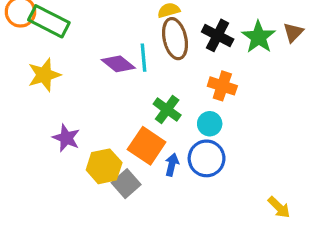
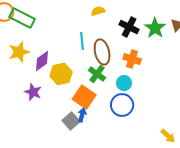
brown ellipse: (175, 39) -> (102, 52), moved
purple diamond: (118, 64) -> (42, 61), moved, turned -75
blue arrow: (172, 165) -> (82, 115), moved
yellow hexagon: (104, 166) -> (61, 74), moved

